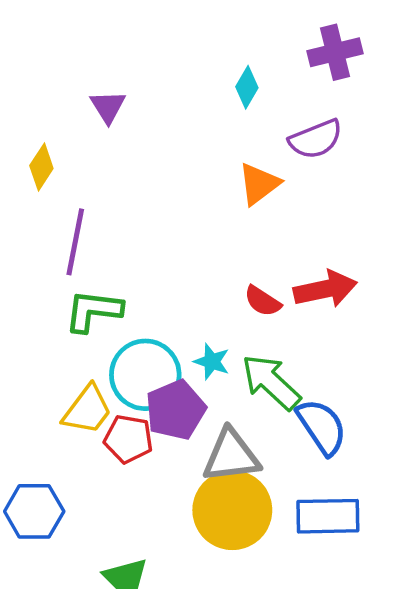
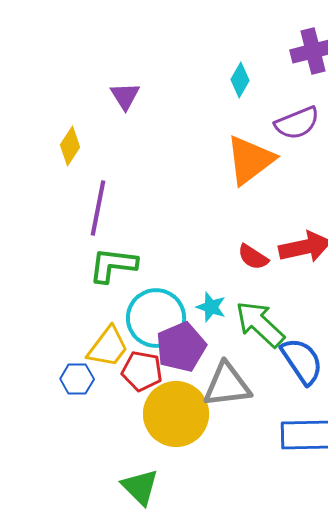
orange triangle: (259, 184) -> (250, 160), size x1.4
yellow circle: (232, 510) -> (176, 414), moved
blue hexagon: (34, 511) -> (77, 379), moved, size x0.7

